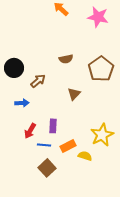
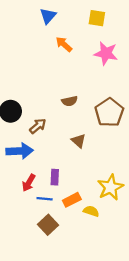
brown triangle: (74, 94) -> (79, 141), turned -32
blue arrow: (22, 103) -> (20, 151), size x1.6

